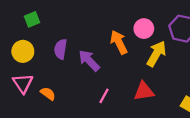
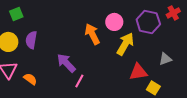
purple semicircle: (61, 49) -> (31, 40), moved
purple arrow: (89, 60) -> (66, 63), moved
red triangle: (144, 91) -> (138, 72), moved

